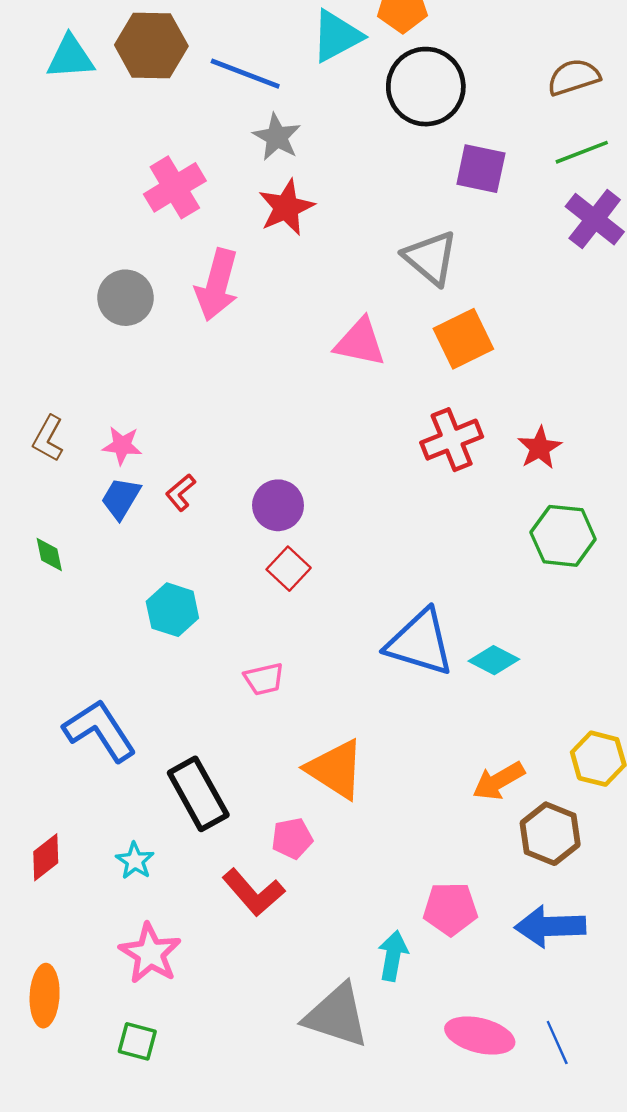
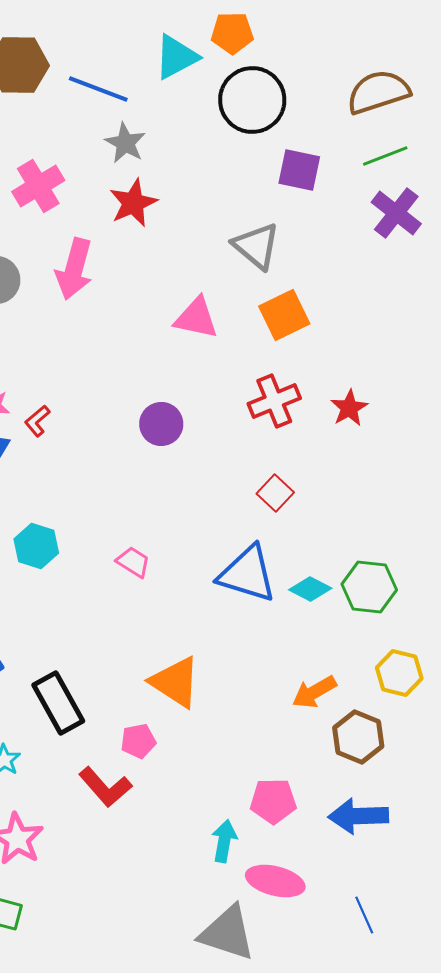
brown semicircle: (574, 77) -> (378, 92), size x1.4
red L-shape: (181, 492) -> (37, 421), moved
purple circle: (278, 505) -> (161, 424), moved
green hexagon: (563, 536) -> (369, 587), moved
red square: (289, 569) -> (275, 493), moved
pink trapezoid: (264, 679) -> (133, 562), moved, turned -135
gray triangle: (337, 1016) -> (227, 933), moved
pink ellipse: (480, 1035) -> (275, 881), moved

